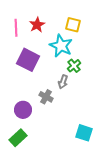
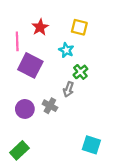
pink line: (16, 28) -> (17, 41), moved
cyan star: (61, 46) -> (66, 50), size x0.6
purple circle: (23, 110) -> (25, 109), moved

